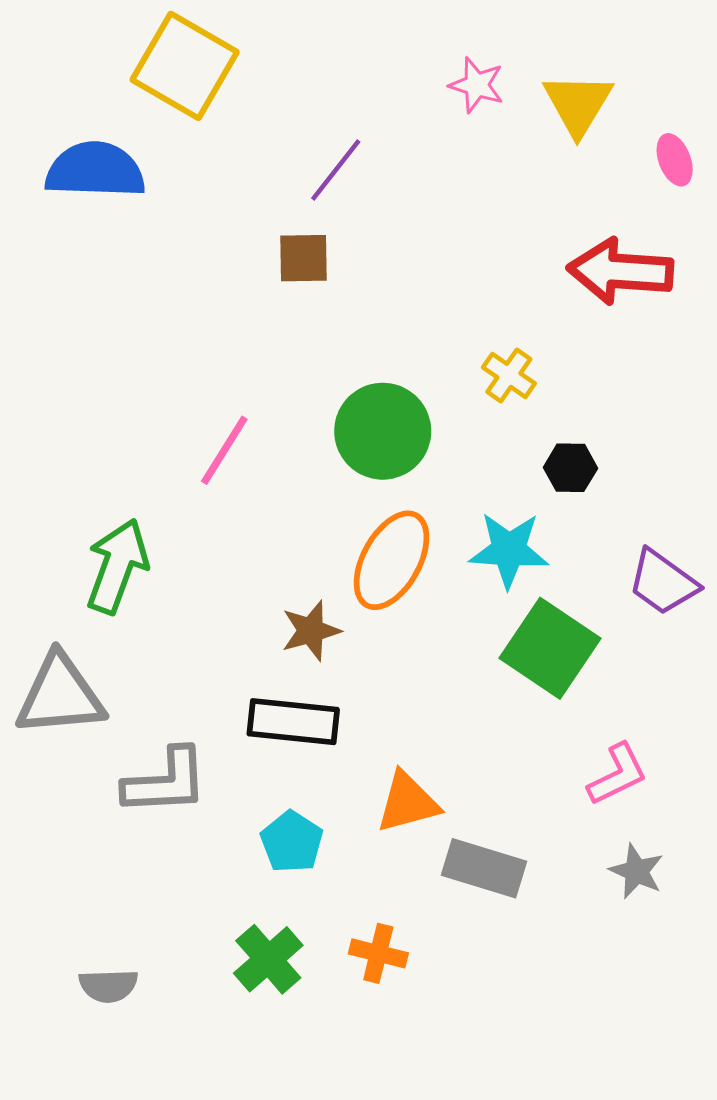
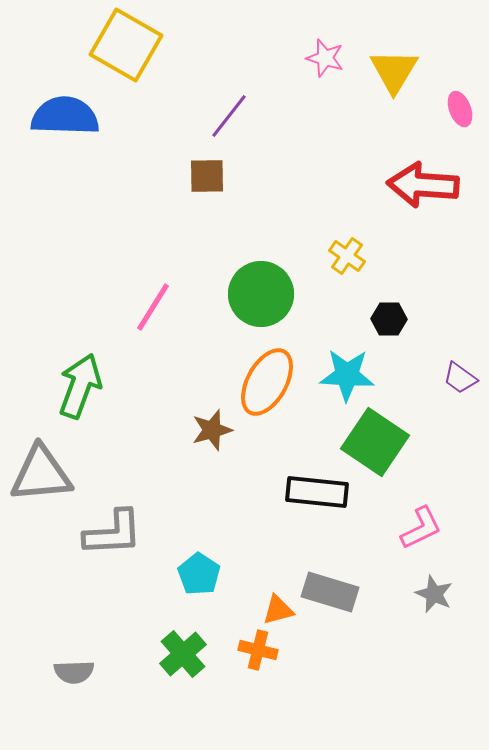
purple trapezoid: (663, 582) -> (460, 378), moved, size x0.7
black rectangle: (293, 722) -> (317, 492), moved
orange triangle: (408, 802) -> (278, 610), moved, size x0.7

